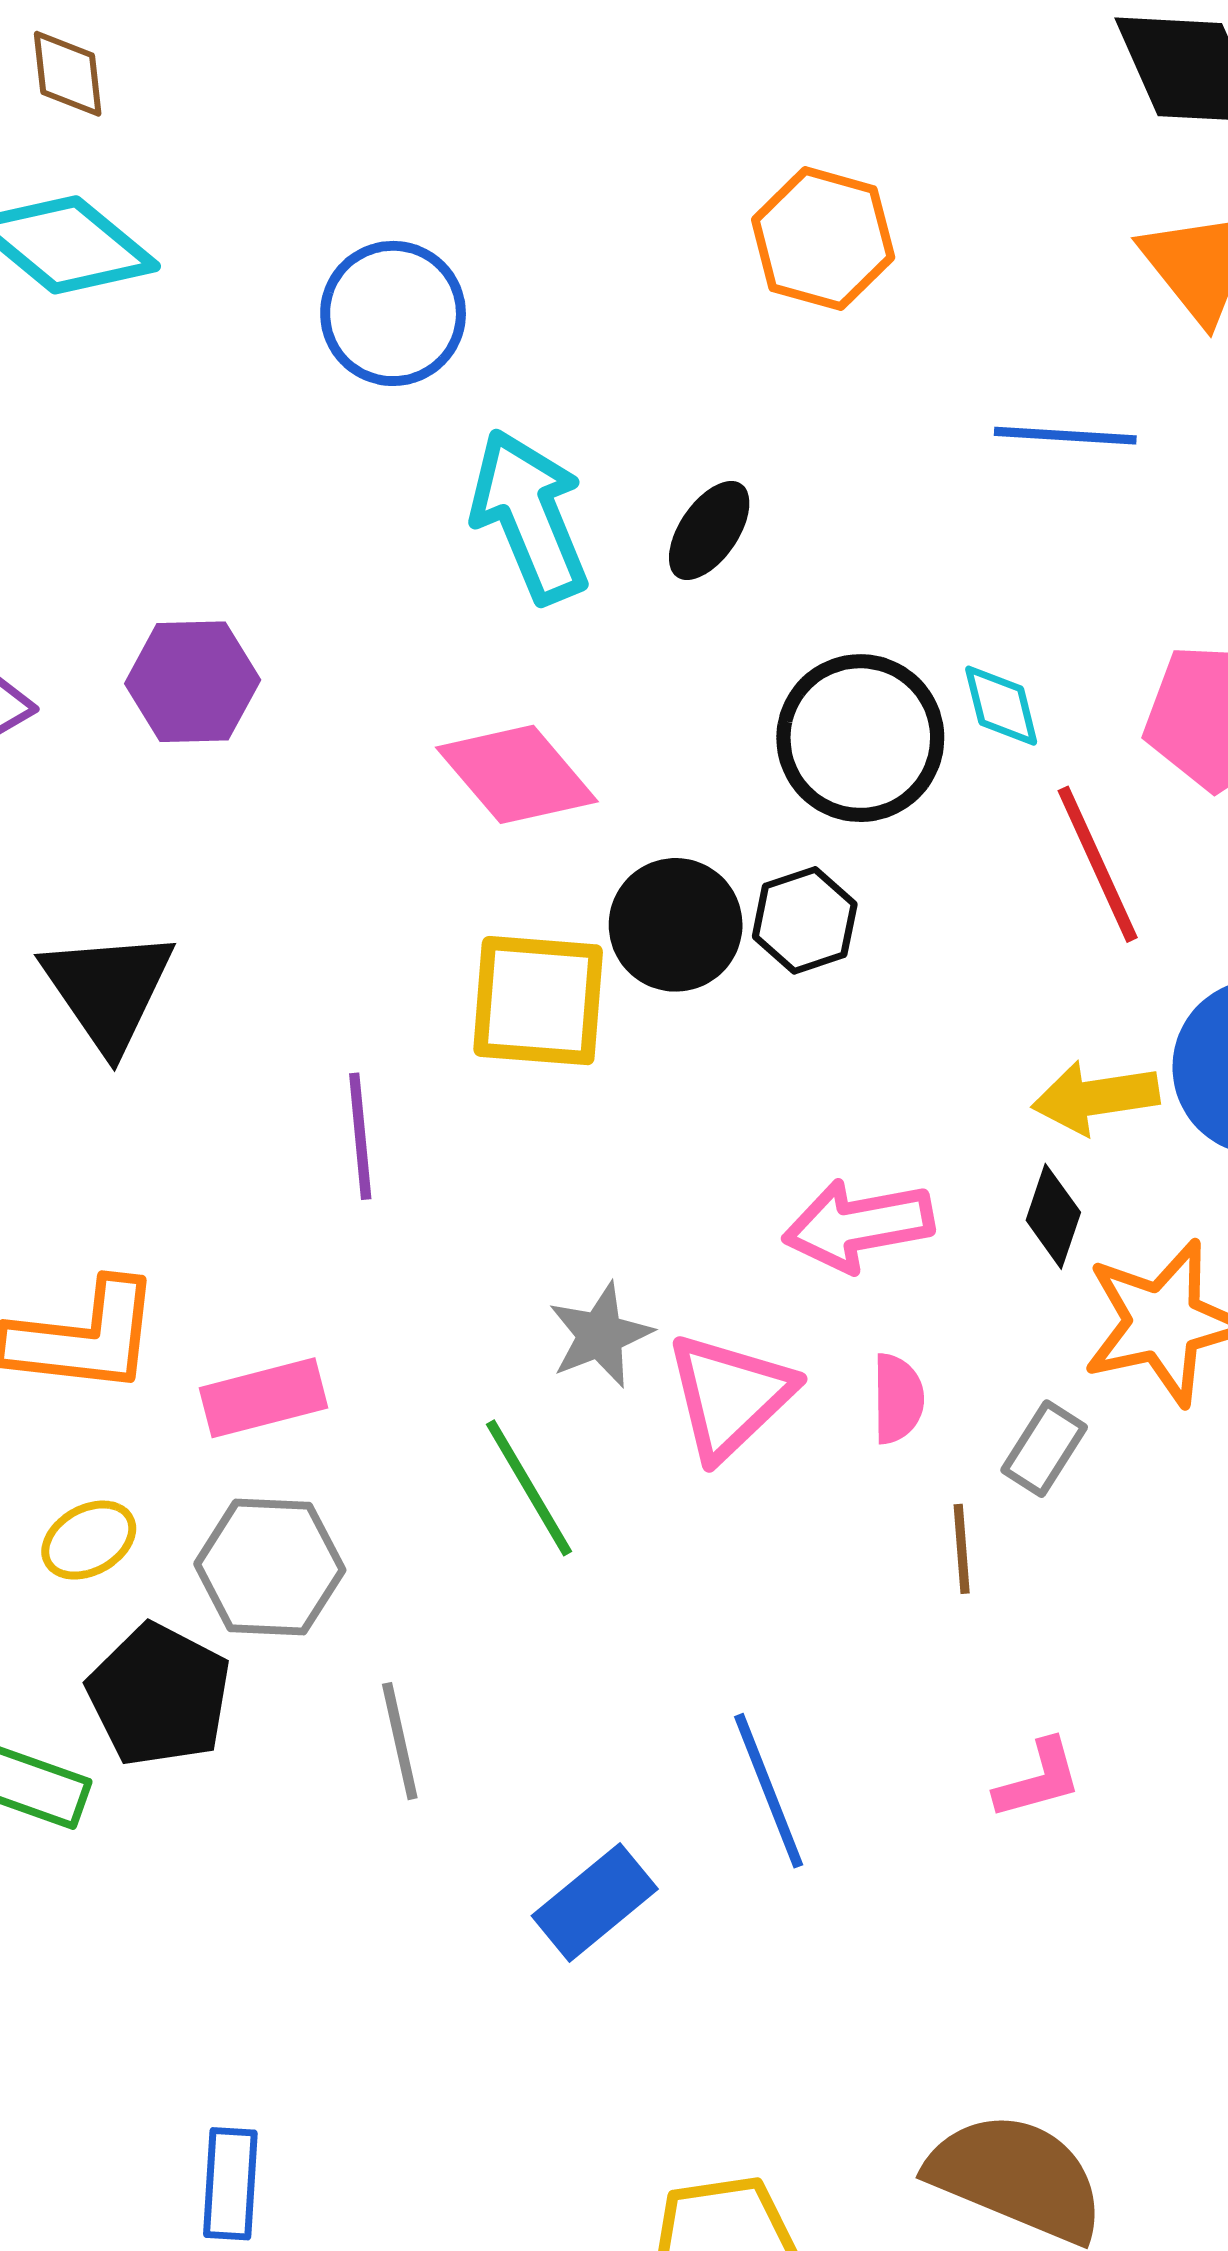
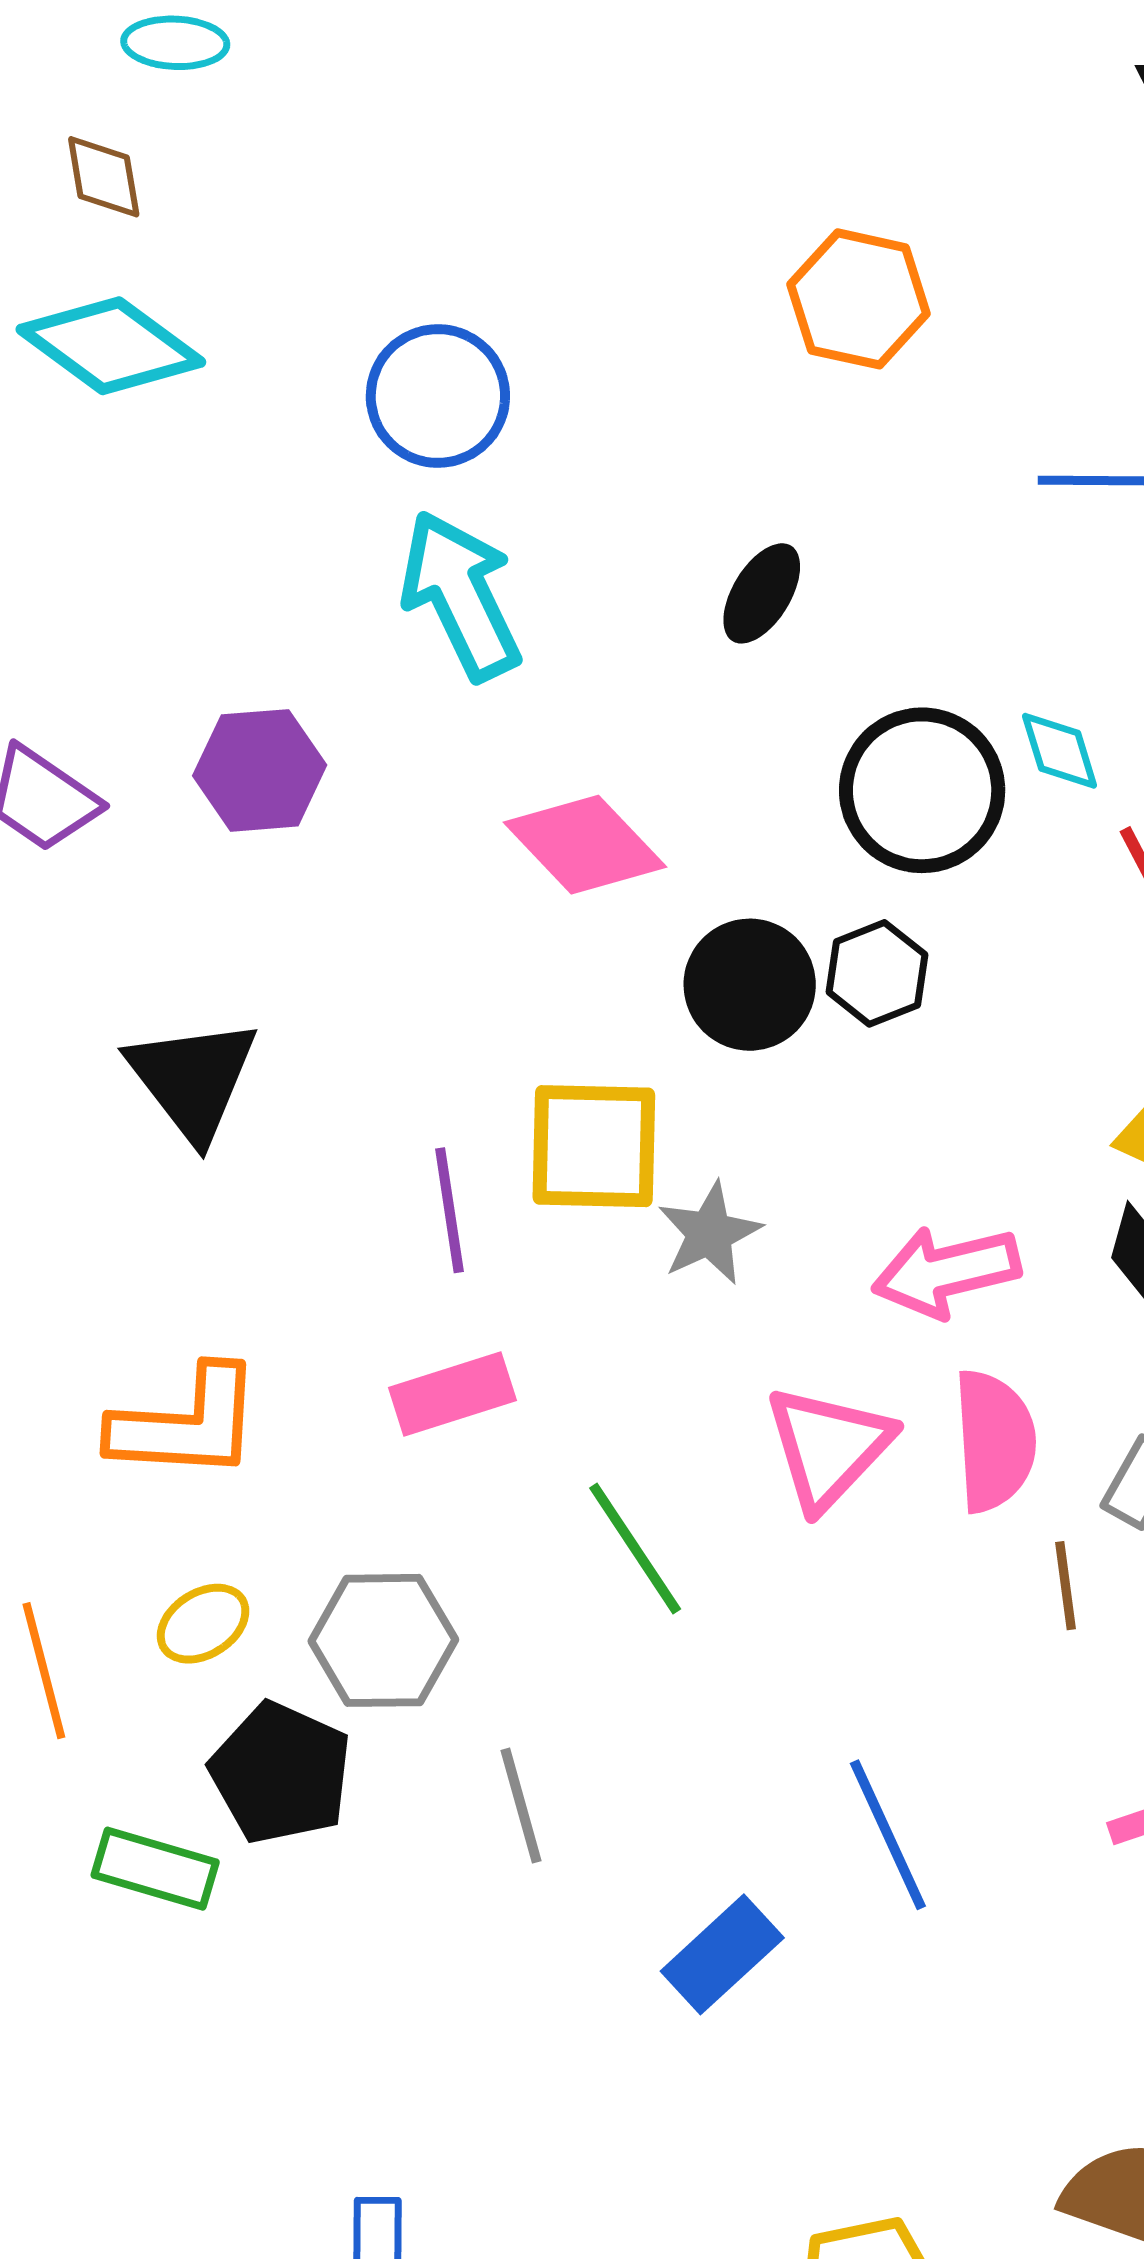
cyan arrow: (530, 516) -> (461, 595), moved
yellow square: (538, 1001) -> (594, 1146), moved
gray star: (600, 1335) -> (709, 1233), moved
pink rectangle: (264, 1398) -> (452, 1394), moved
pink semicircle: (898, 1399) -> (994, 1441), size x1.6

